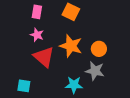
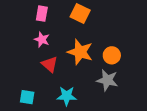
red triangle: (44, 57) -> (50, 64), size x0.7
cyan star: (74, 85) -> (67, 96), moved

